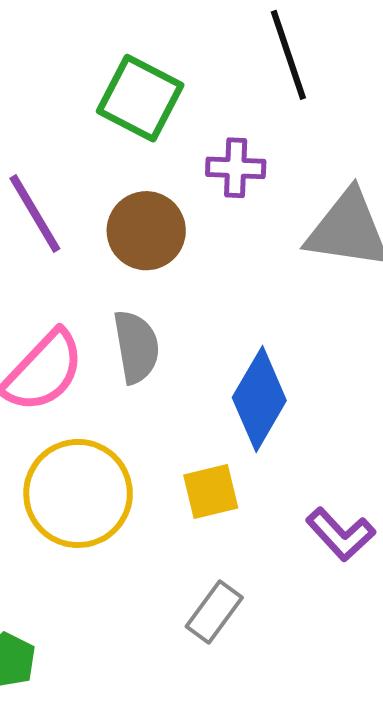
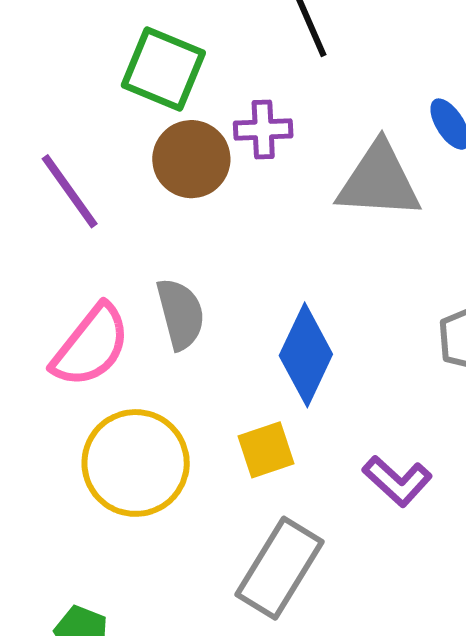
brown circle: (146, 231) -> (191, 159), moved
gray rectangle: (214, 612) -> (280, 568), size x1.6

